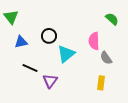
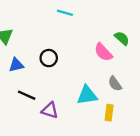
pink semicircle: (94, 41) -> (103, 52), moved, turned -42
cyan triangle: (66, 54) -> (87, 95), moved, turned 30
purple triangle: (50, 81) -> (50, 110), turned -49

